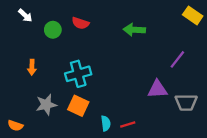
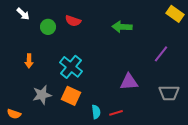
cyan cross: (78, 74) -> (71, 67), turned -35
purple triangle: (157, 89) -> (129, 82), moved

